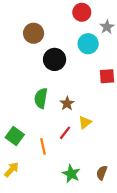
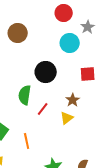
black circle: (55, 59) -> (46, 72), moved
brown star: (67, 103) -> (73, 100), moved
red line: (65, 133) -> (43, 109), moved

